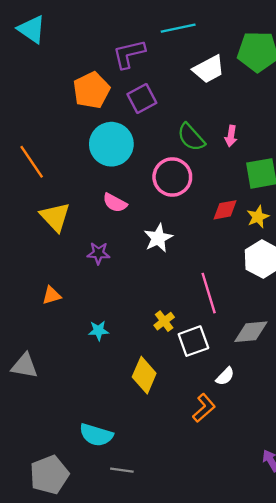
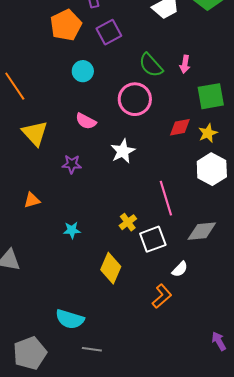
cyan circle: (111, 144) -> (83, 71), size x0.6

